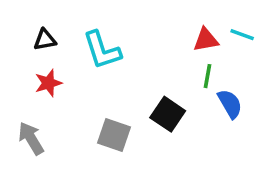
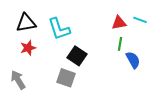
black triangle: (45, 40) -> (26, 23), size x1.5
black square: (168, 114) -> (77, 56), moved

